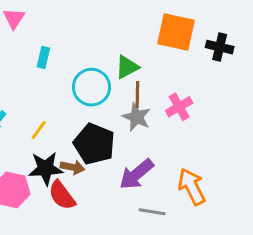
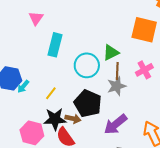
cyan rectangle: (43, 57) -> (55, 45), size x1.6
pink cross: (179, 107) -> (144, 70), moved
gray star: (137, 117) -> (117, 86), turned 30

